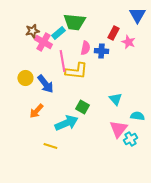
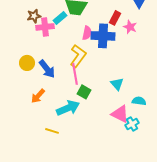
pink cross: (43, 42) -> (45, 27), turned -36
blue cross: (101, 51) -> (103, 36), size x1.6
pink line: (62, 61) -> (75, 74), moved
yellow L-shape: (76, 71) -> (78, 56), turned -60
pink triangle: (118, 129) -> (120, 114), turned -42

